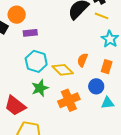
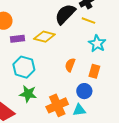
yellow diamond: (63, 70) -> (44, 37), moved, turned -30
green star: (40, 88) -> (28, 94), turned 30
cyan triangle: (108, 103) -> (79, 110), moved

